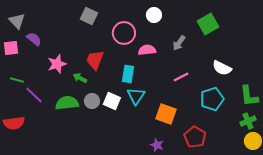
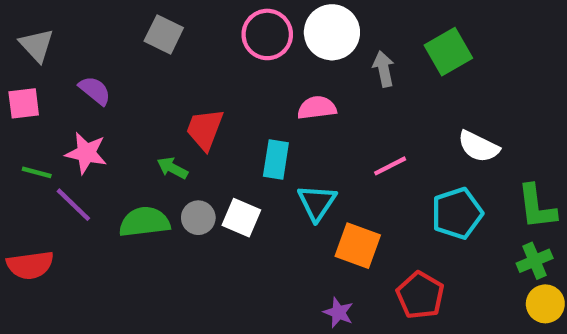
white circle: (154, 15) -> (332, 32), size x1.6
gray square: (89, 16) -> (164, 34), moved
pink circle: (124, 33) -> (267, 34), moved
purple semicircle: (34, 39) -> (95, 90), moved
gray arrow: (179, 43) -> (384, 69), moved, turned 133
pink star: (57, 64) -> (86, 153), moved, turned 30
cyan triangle: (136, 96) -> (317, 203), moved

